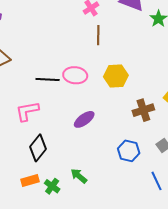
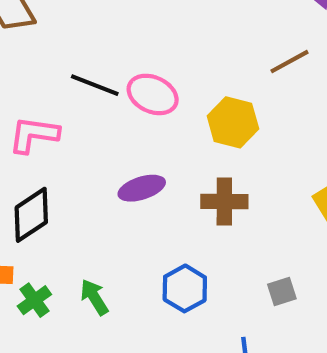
brown line: (98, 35) -> (289, 62), moved, turned 42
brown cross: (143, 110) -> (224, 202), moved
blue hexagon: (129, 151) -> (185, 288), moved

